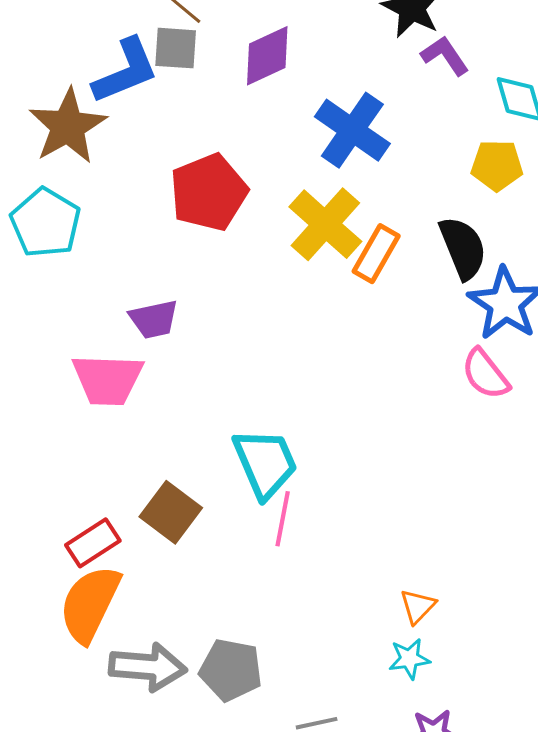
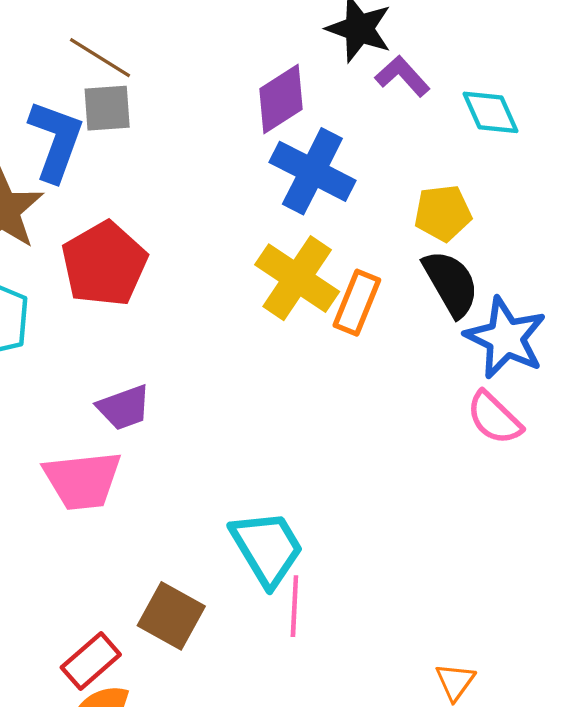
purple diamond: (267, 56) -> (281, 99), moved
blue L-shape: (126, 71) -> (56, 141), turned -40
yellow pentagon: (497, 165) -> (443, 213), moved
red pentagon: (209, 192) -> (104, 264), moved

